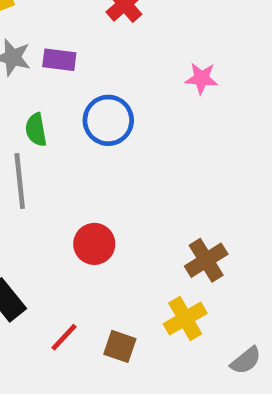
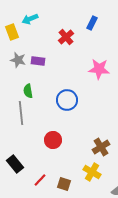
pink star: (202, 78) -> (99, 69), size x1.5
blue circle: (108, 120) -> (67, 100), moved
yellow cross: (185, 319) -> (92, 172), turned -30

